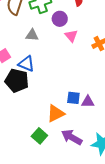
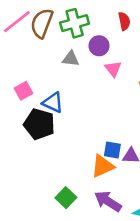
gray triangle: (32, 35) -> (71, 59), moved
orange triangle: (56, 113) -> (103, 166), moved

